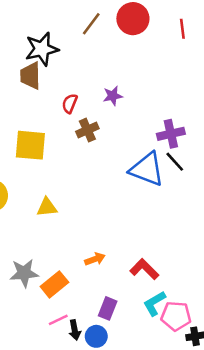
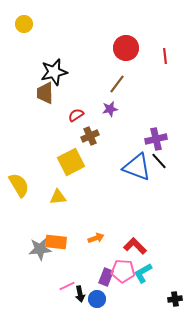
brown line: (91, 24) -> (117, 84), moved
red semicircle: (70, 103) -> (76, 115), turned 35
yellow square: (30, 145) -> (71, 162), moved, turned -32
orange rectangle: (54, 284) -> (56, 242), moved, turned 45
pink pentagon: (176, 316) -> (123, 271), moved

